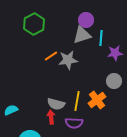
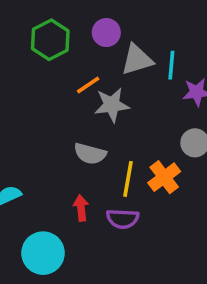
purple circle: (86, 20) -> (106, 33), moved
orange line: (51, 56) -> (88, 85), moved
gray semicircle: (56, 104) -> (90, 154), moved

